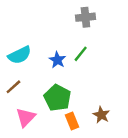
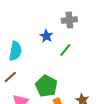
cyan semicircle: (20, 55) -> (15, 51), turned -54
blue star: (57, 60) -> (46, 36), moved

